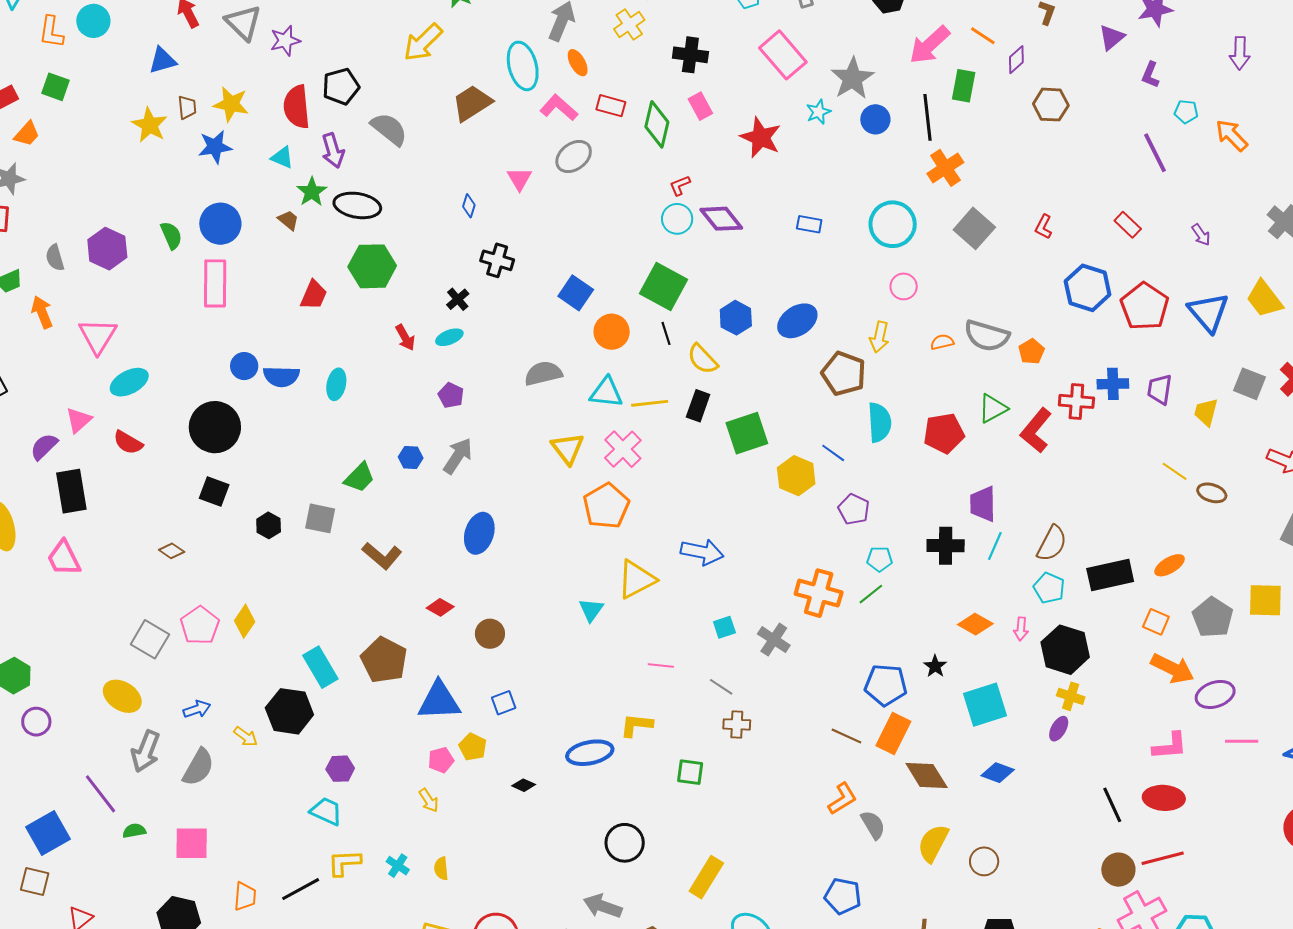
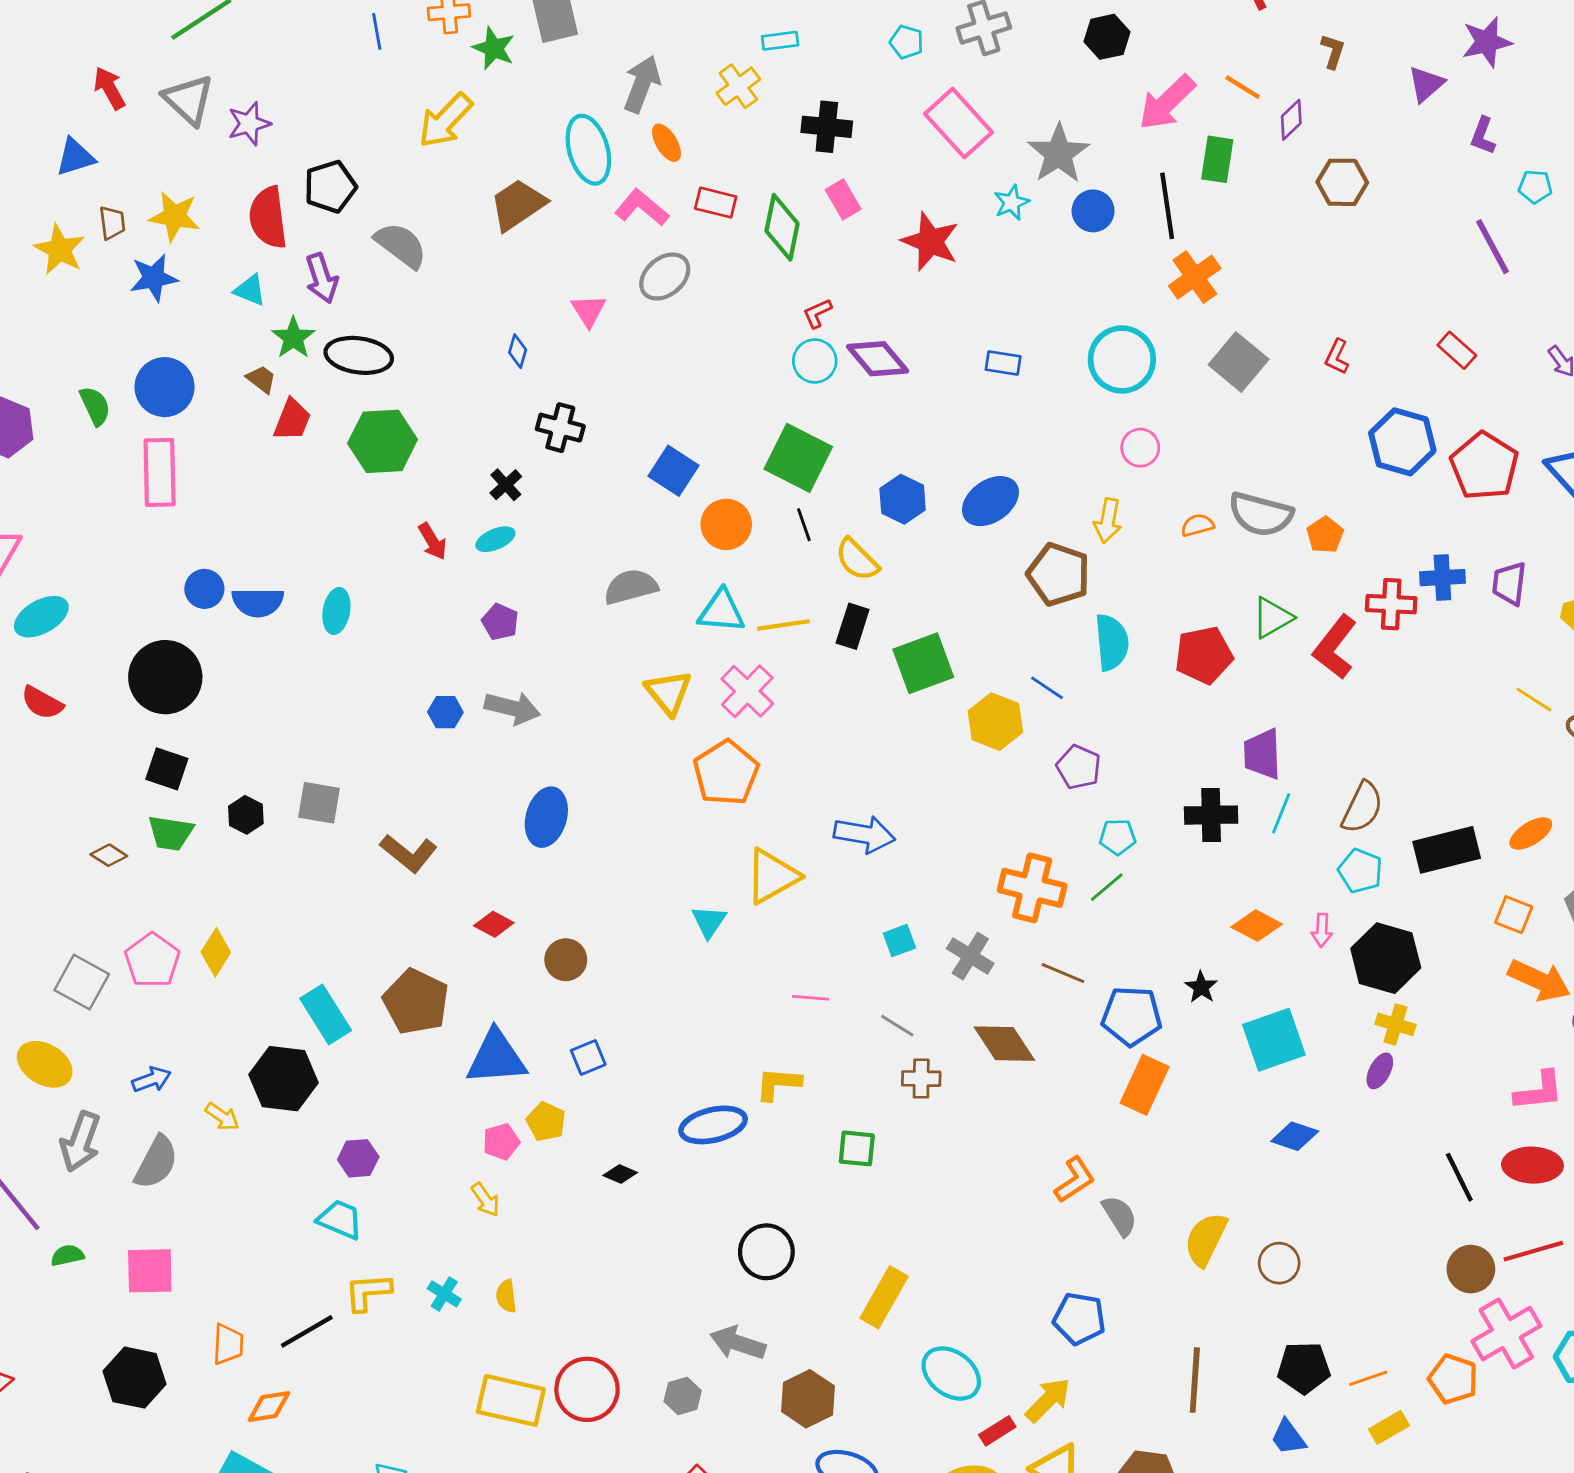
red trapezoid: (314, 295) -> (292, 420), moved
gray arrow: (458, 456) -> (512, 708), turned 72
green trapezoid: (359, 478) -> (171, 833), moved, turned 56
brown line: (846, 736) -> (1063, 973), moved
brown diamond: (927, 776) -> (1004, 1044), moved

